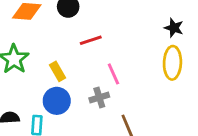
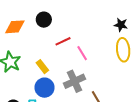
pink line: (113, 74) -> (82, 53), moved
gray cross: (99, 98) -> (74, 81), size x1.5

